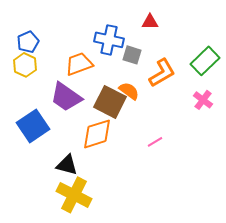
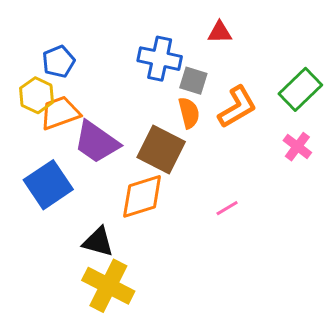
blue pentagon: (28, 42) -> (59, 62), moved
orange trapezoid: (79, 64) -> (60, 113), moved
orange semicircle: (129, 91) -> (189, 113), moved, turned 40

